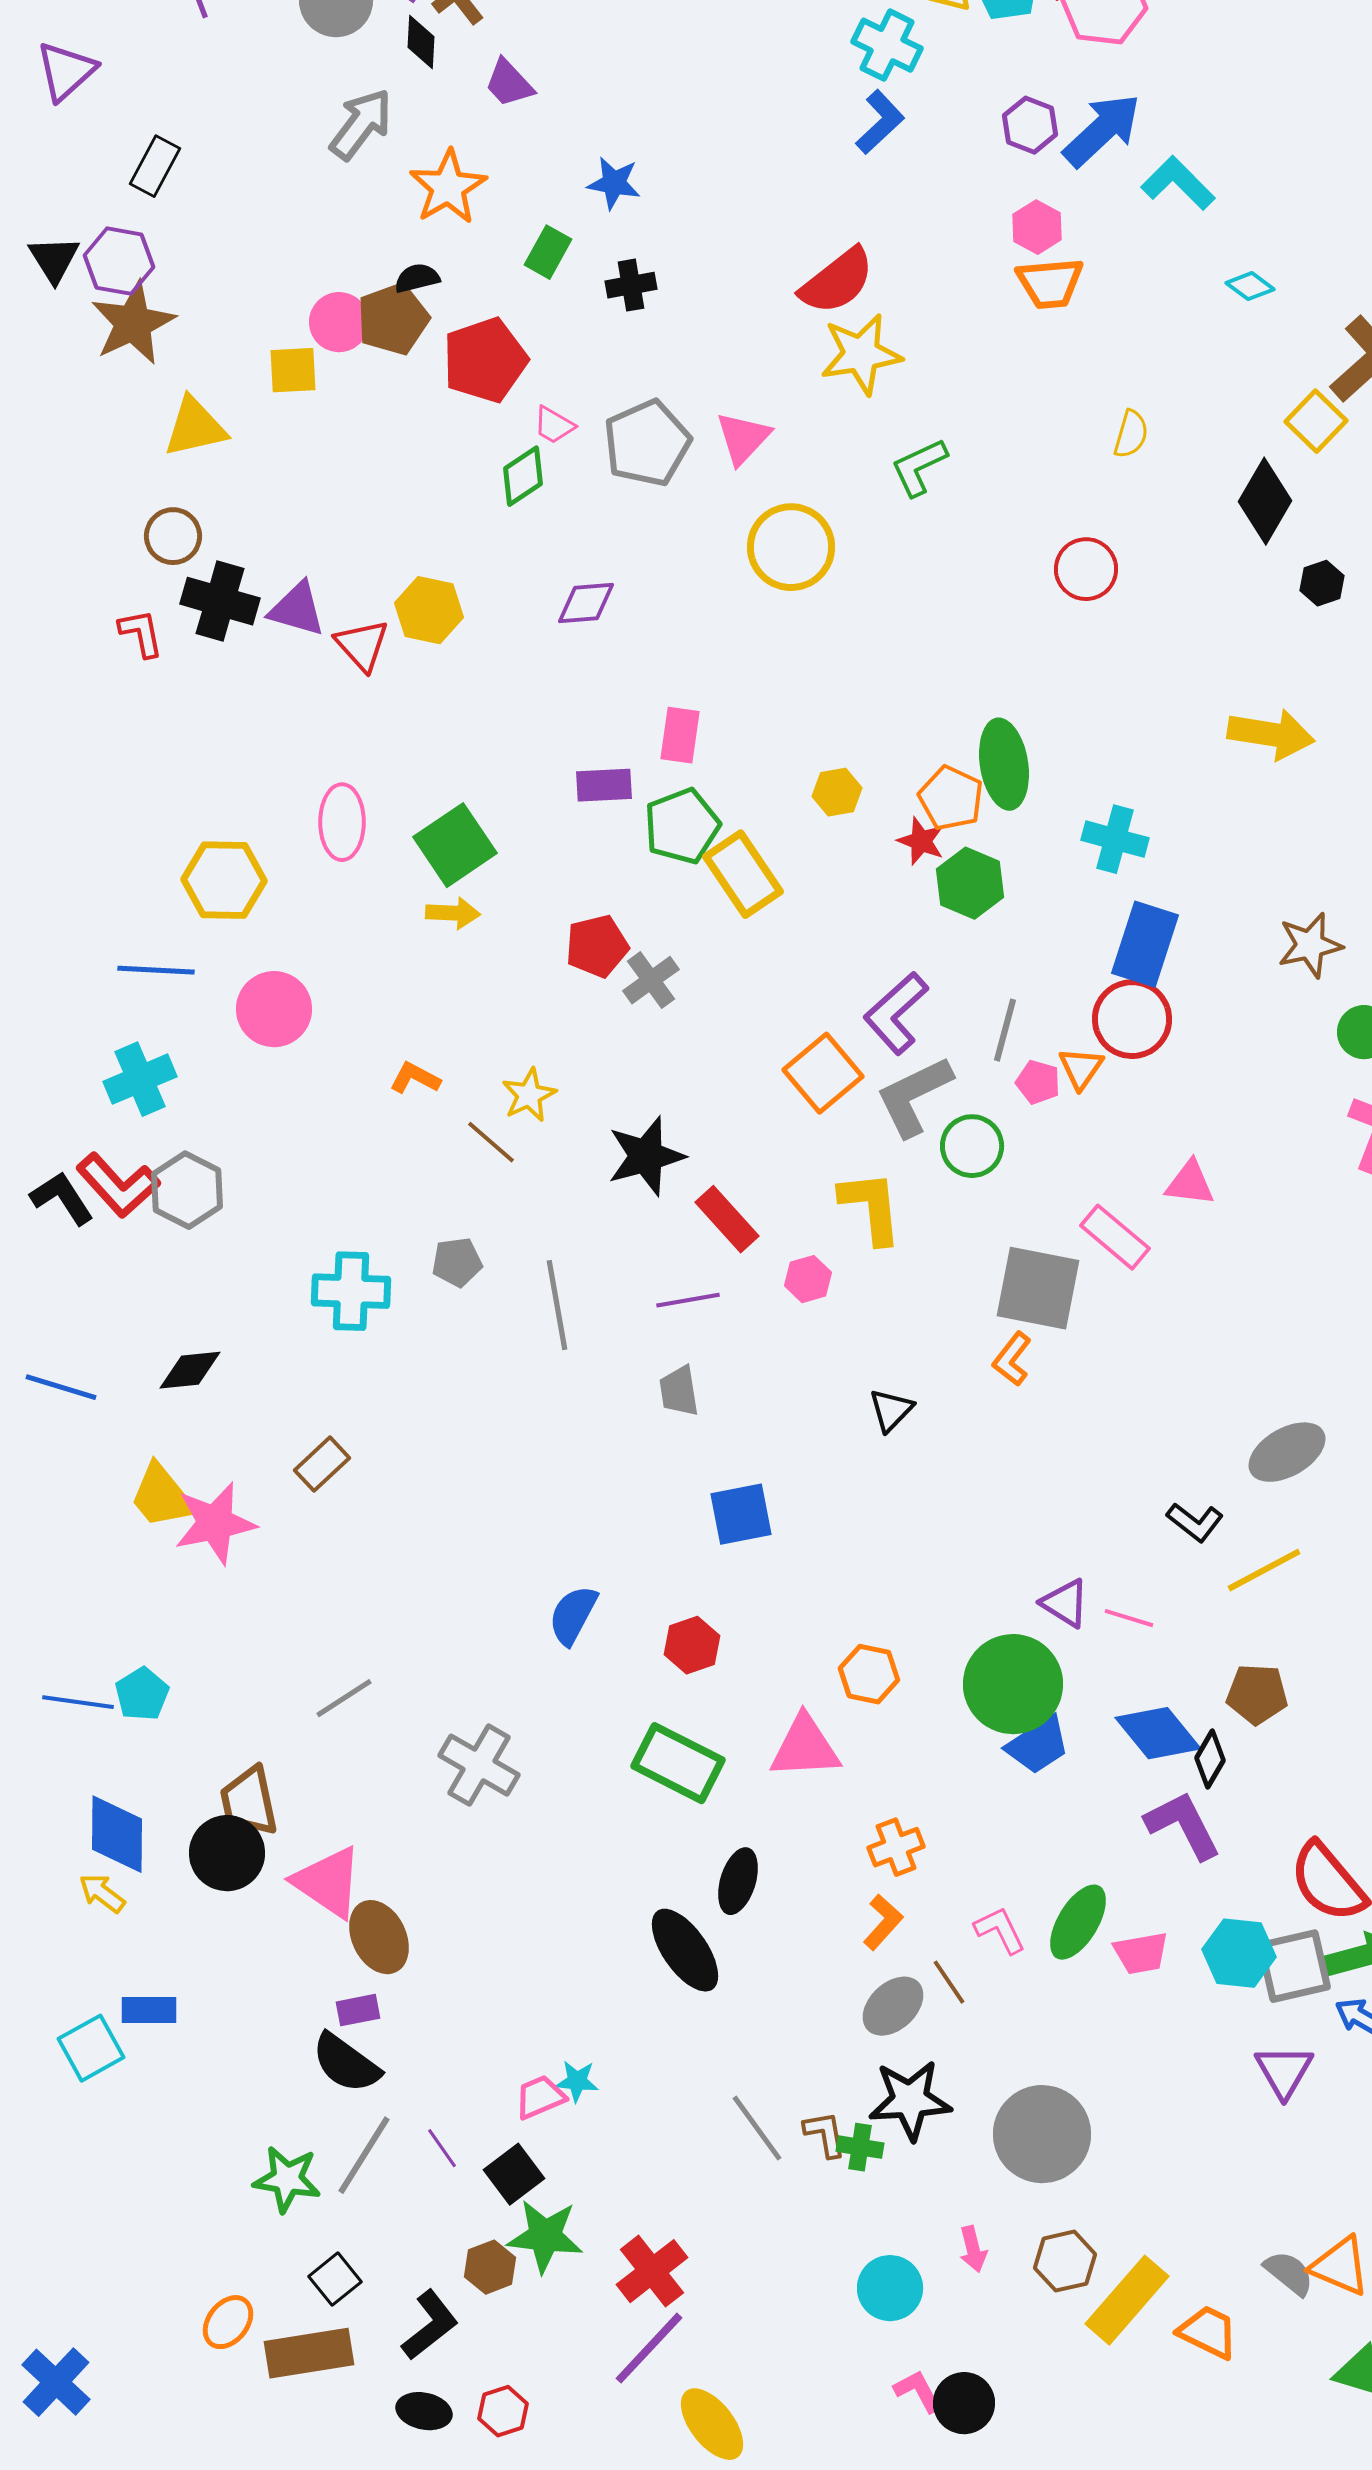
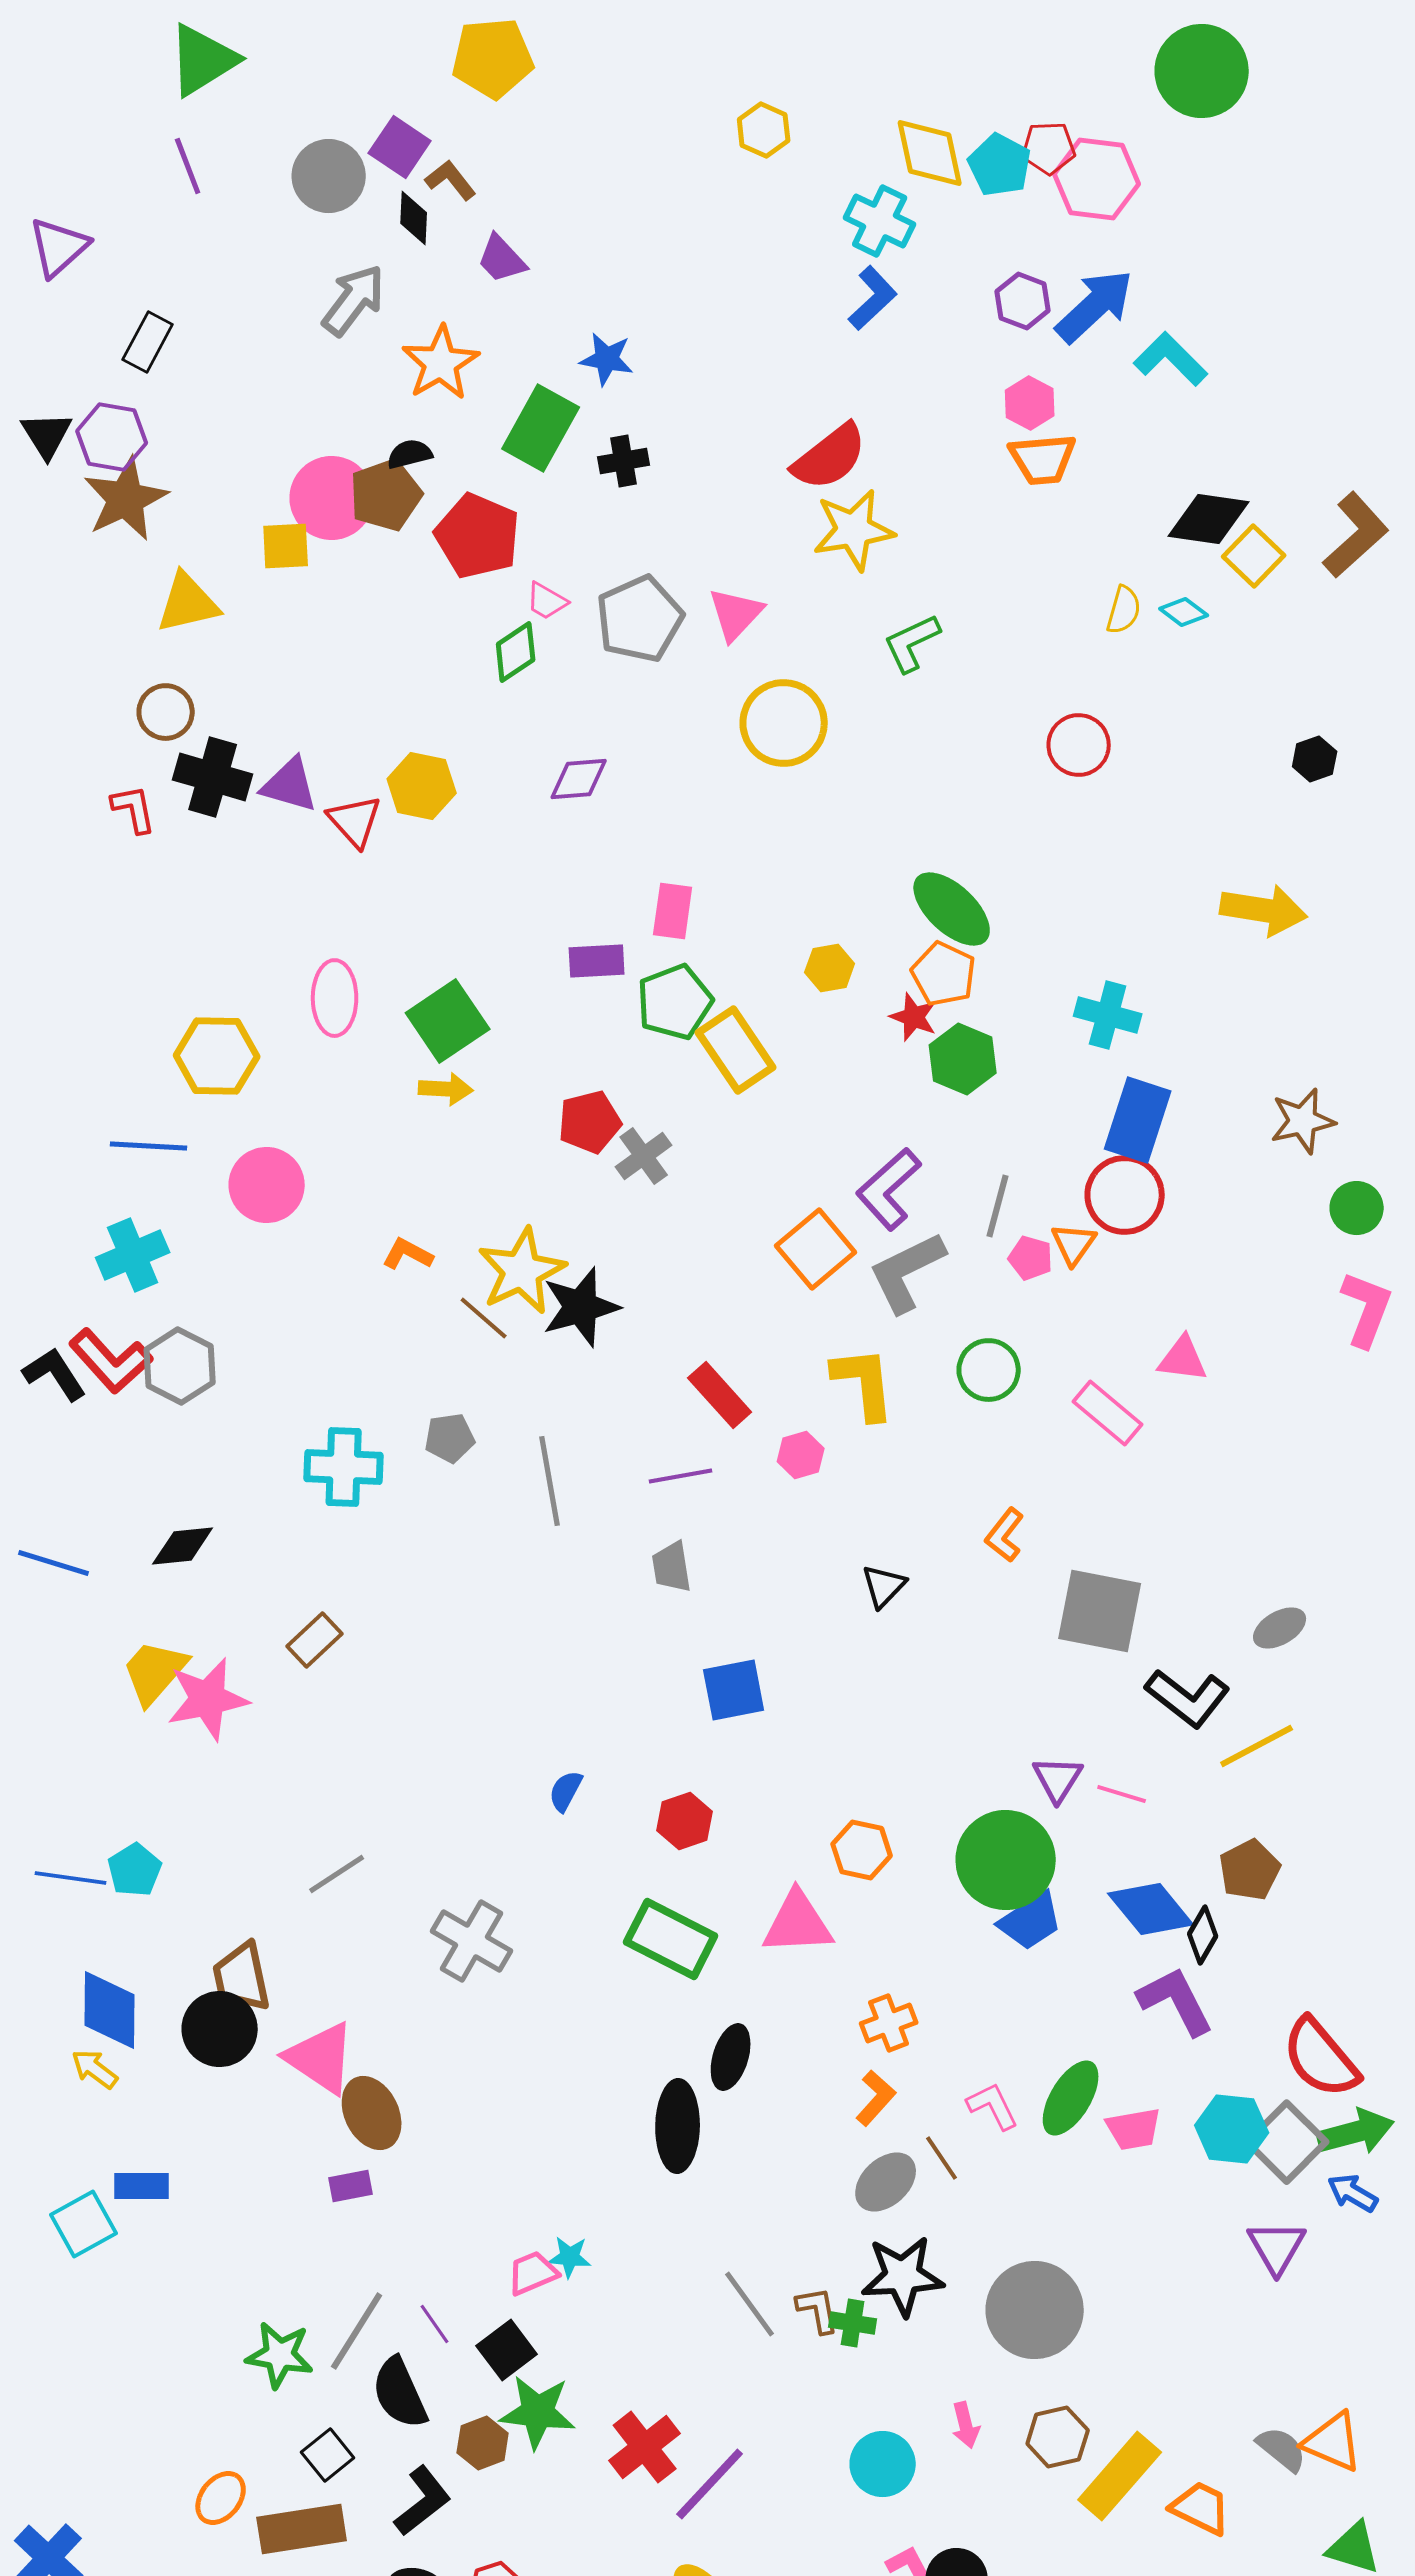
green rectangle: (548, 252) -> (541, 428), size x1.6
cyan diamond: (1250, 286) -> (1184, 612), moved
pink circle: (339, 322) -> (332, 498), size x1.4
red pentagon: (485, 360) -> (478, 536), turned -30
yellow square: (1316, 421) -> (1254, 556), moved
black diamond: (1265, 501) -> (1209, 519), moved, turned 68
green ellipse: (1004, 764) -> (952, 909), moved, turned -38
yellow star: (529, 1095) -> (522, 1271), size x1.6
green circle: (972, 1146) -> (989, 1370), moved
black star: (646, 1156) -> (581, 1307), moved
gray square: (1038, 1288) -> (1100, 1611), moved
gray ellipse: (1287, 1452) -> (1280, 1628), size x0.7
yellow trapezoid: (162, 1496) -> (155, 1672), turned 80
black L-shape: (1195, 1522) -> (1188, 1698), size x1.5
purple triangle: (1065, 1603) -> (1058, 1779), turned 30
blue semicircle: (573, 1615) -> (566, 1791), size x0.7
brown pentagon: (1257, 1694) -> (1250, 1870), turned -30
black ellipse: (685, 1950) -> (678, 2126), turned 36
gray square: (1294, 1966) -> (1287, 2142), turned -32
black semicircle: (346, 2063) -> (400, 2393), moved, turned 30
purple line: (649, 2348) -> (710, 2484), moved

